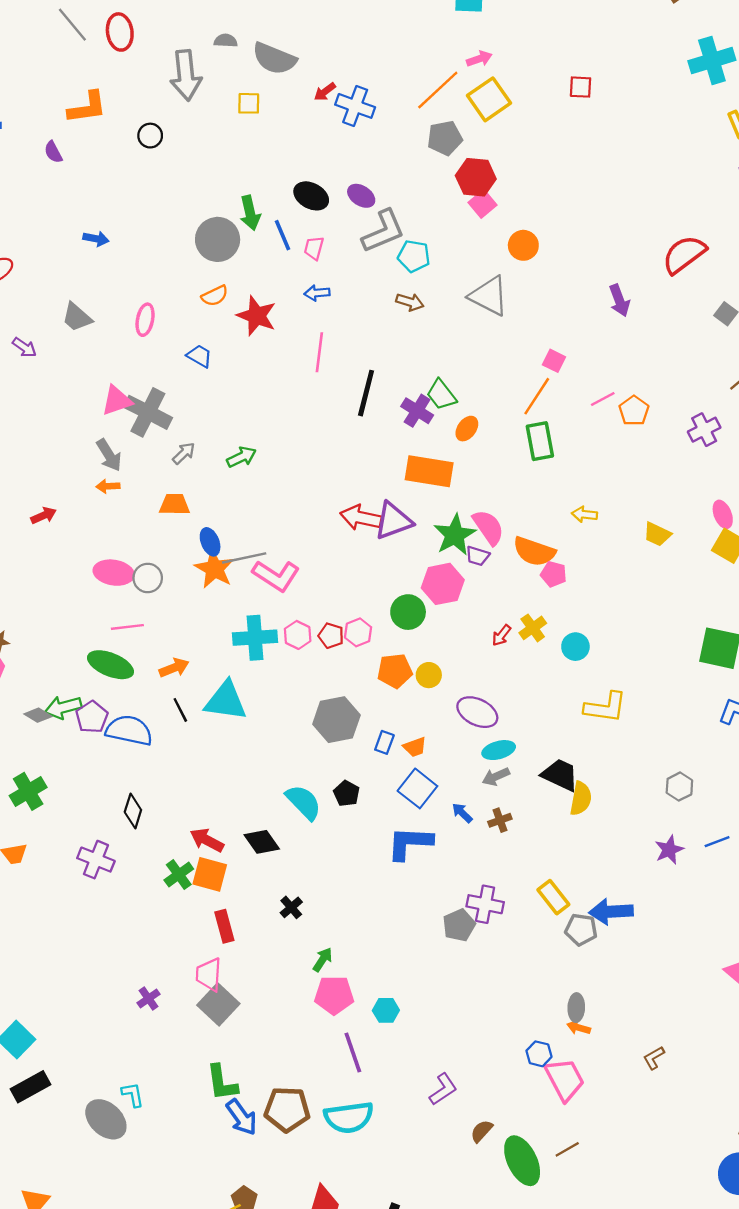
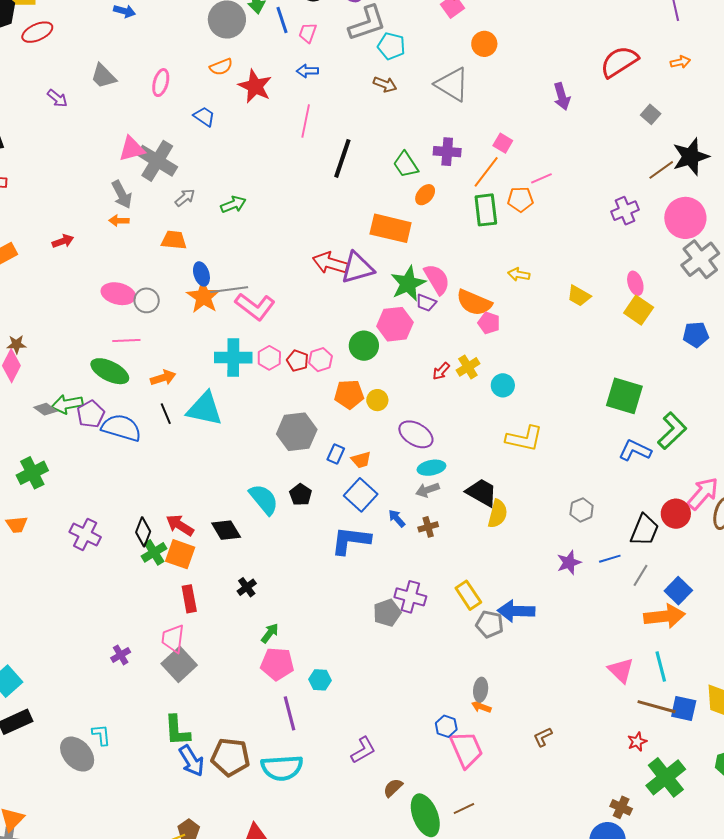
purple cross: (417, 411) -> (447, 152), moved, turned -32
orange pentagon: (634, 411) -> (520, 199), moved, turned 30
black diamond: (133, 811) -> (143, 532), moved

